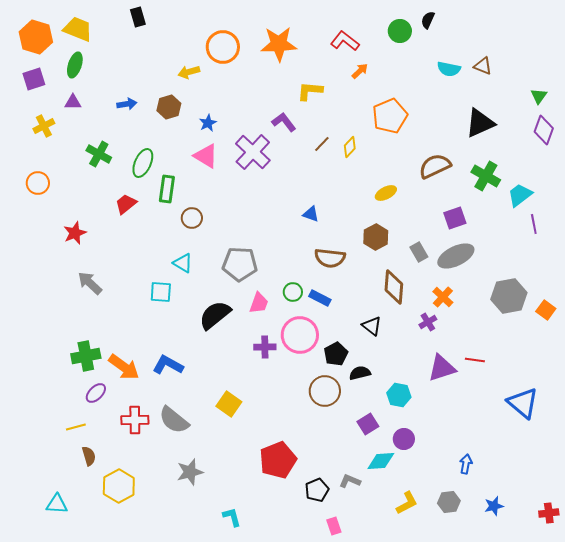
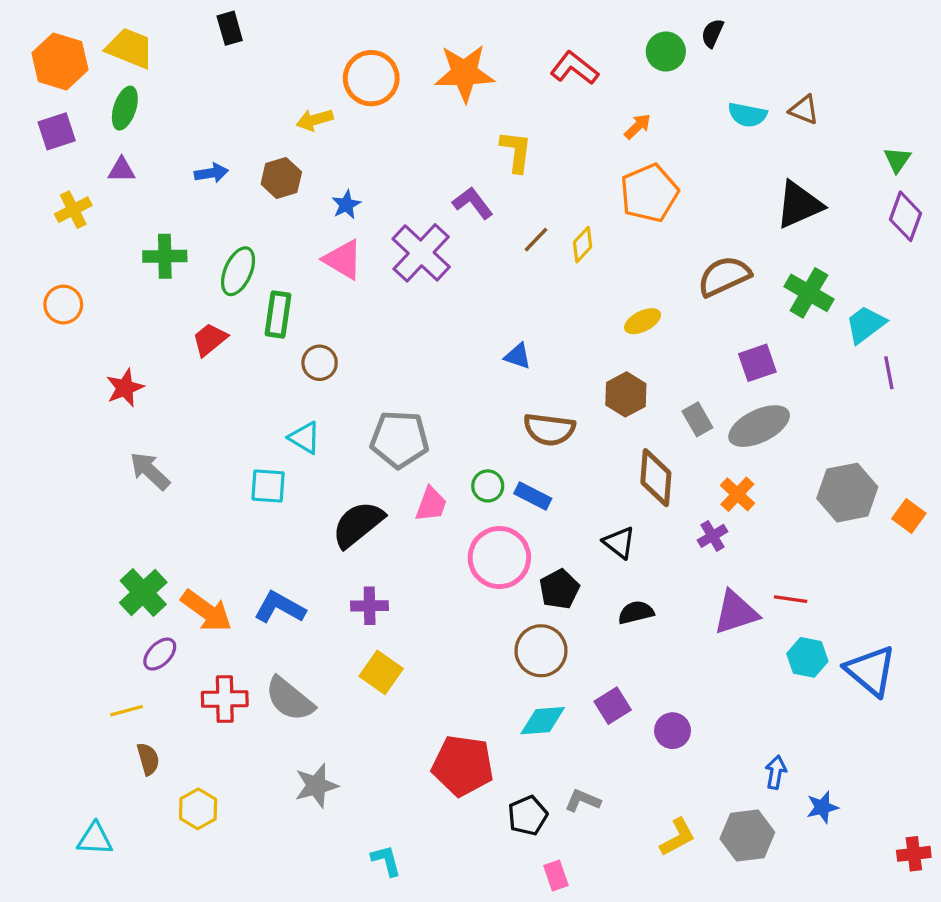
orange arrow: (360, 71) -> (638, 126), moved
yellow L-shape: (310, 91) -> (516, 151), turned 92
green cross: (99, 154) -> (165, 256), turned -30
purple cross: (265, 347) -> (370, 606), moved
green cross: (86, 356) -> (143, 592), turned -32
black semicircle: (360, 373) -> (636, 612), moved
cyan hexagon: (399, 395) -> (807, 657), moved
red pentagon: (278, 460) -> (463, 766), turned 30
cyan diamond: (381, 461) -> (543, 721), moved
yellow hexagon: (119, 486) -> (198, 809), size x0.7
gray hexagon: (449, 502) -> (747, 836), size x1.4
blue star: (494, 506) -> (822, 807), moved

